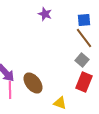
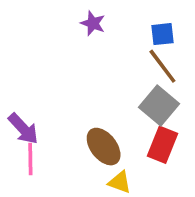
gray square: (82, 60) -> (159, 105), size x1.5
brown ellipse: (33, 83) -> (104, 147), moved

